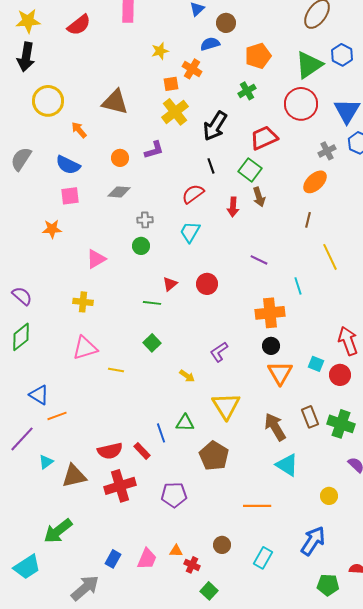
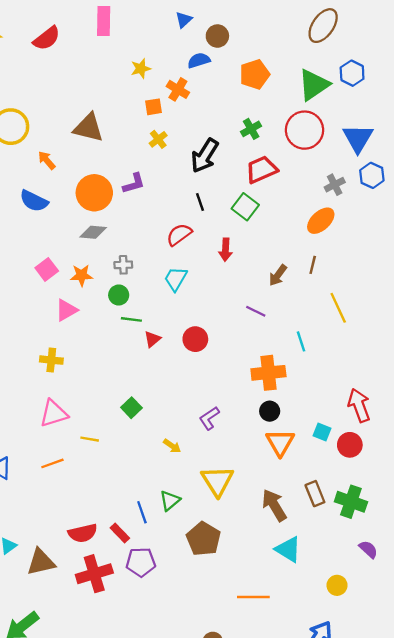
green cross: (247, 91) -> (251, 129), moved
yellow cross: (175, 112) -> (158, 139), size x0.6
orange circle: (120, 158) -> (94, 193), size x1.8
pink square: (70, 196) -> (47, 269), moved, turned -30
brown arrow: (259, 197) -> (278, 275), moved, turned 54
orange star: (52, 229) -> (82, 275), moved
green line: (152, 303) -> (131, 319), moved
orange line: (57, 416) -> (52, 463), moved
green triangle: (185, 423) -> (170, 501), turned -42
purple pentagon: (174, 495) -> (141, 562), moved

